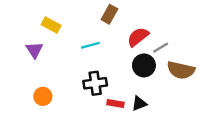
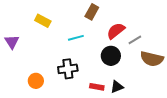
purple triangle: (34, 50) -> (12, 42), moved
black circle: (144, 65) -> (111, 56), moved
black cross: (95, 83) -> (68, 69), moved

